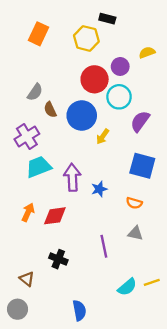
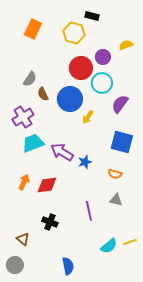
purple arrow: (72, 177) -> (62, 152), turned -55

